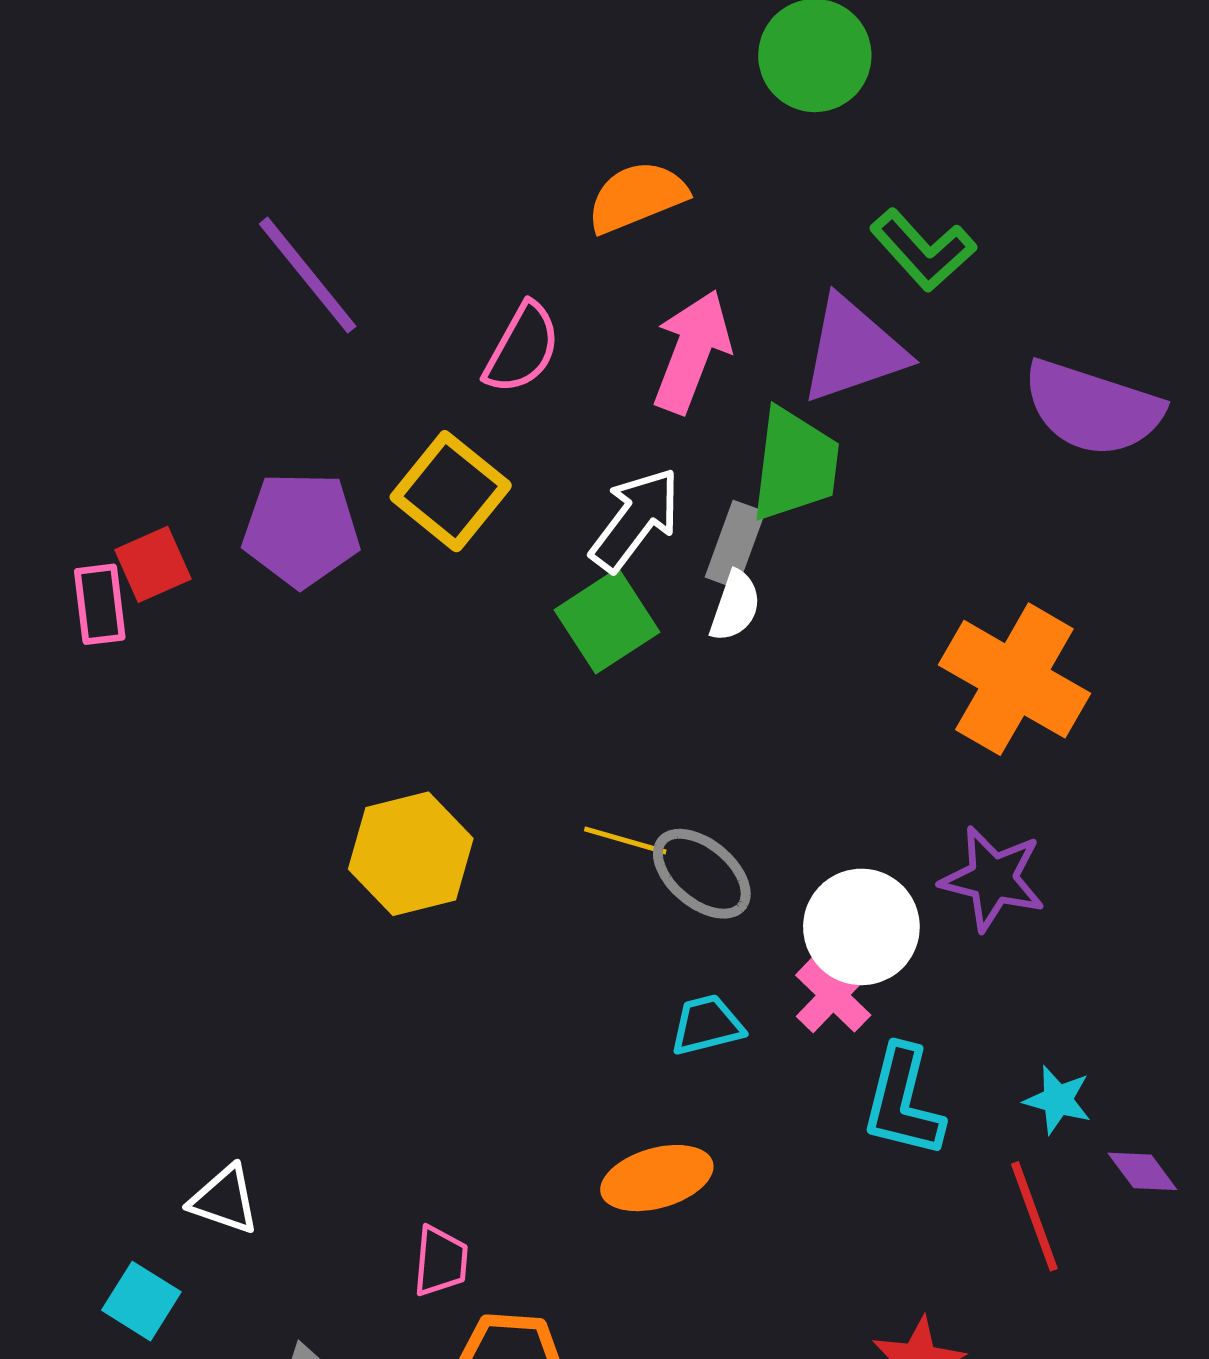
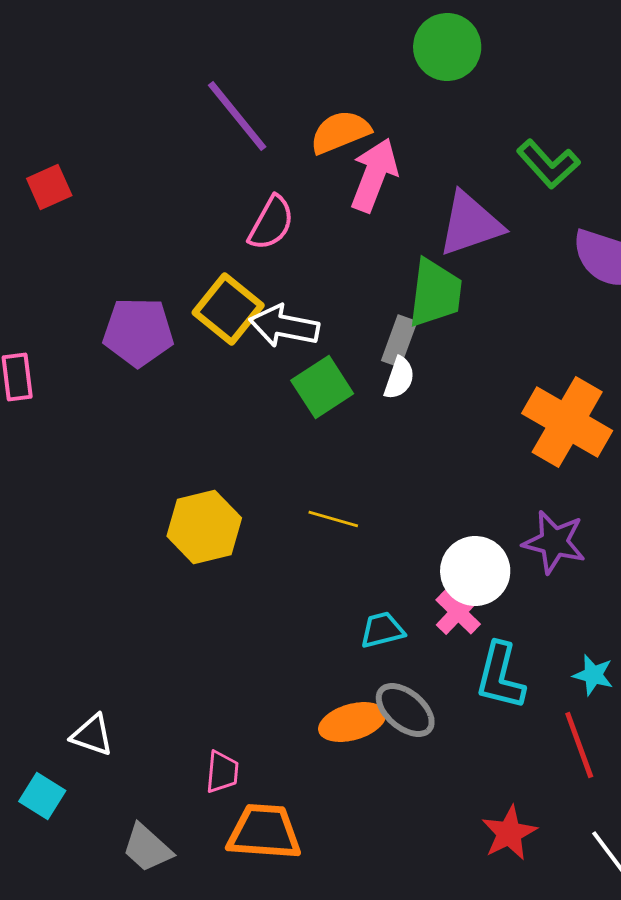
green L-shape: (923, 250) -> (548, 164), moved
purple line: (308, 275) -> (237, 116), moved
pink arrow: (692, 352) -> (374, 175), moved
white arrow: (635, 519) -> (284, 326), moved, turned -116
red square: (153, 564) -> (49, 187), moved
gray ellipse: (702, 874) -> (405, 710), moved

